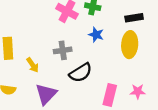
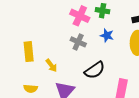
gray cross: (63, 50) -> (78, 42), moved, turned 35

